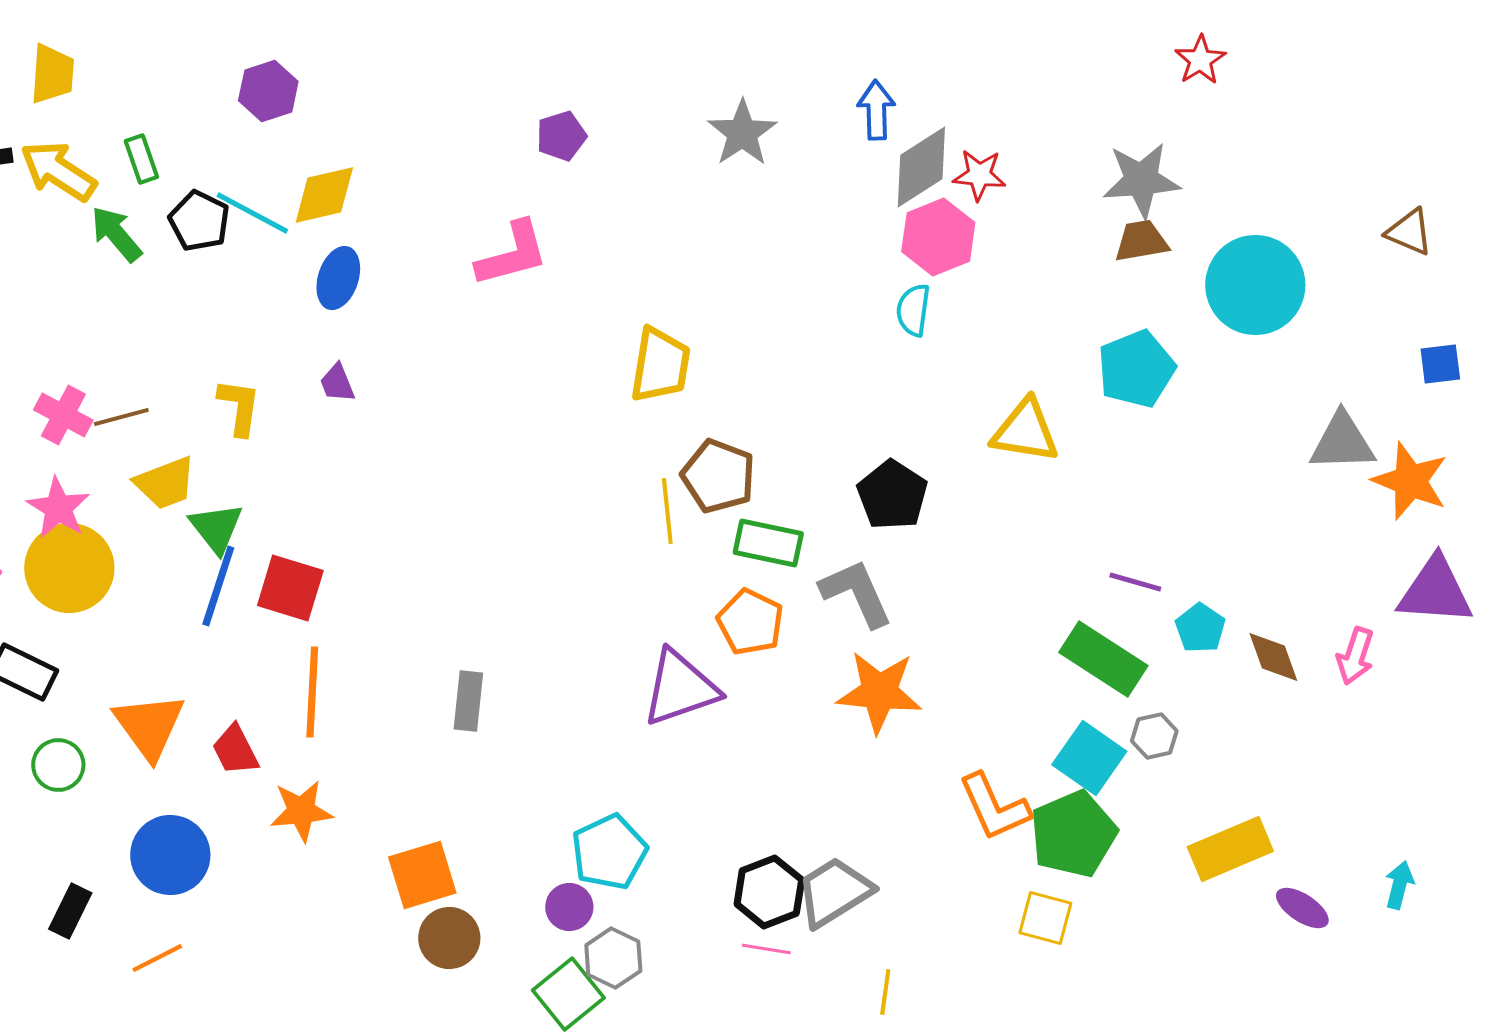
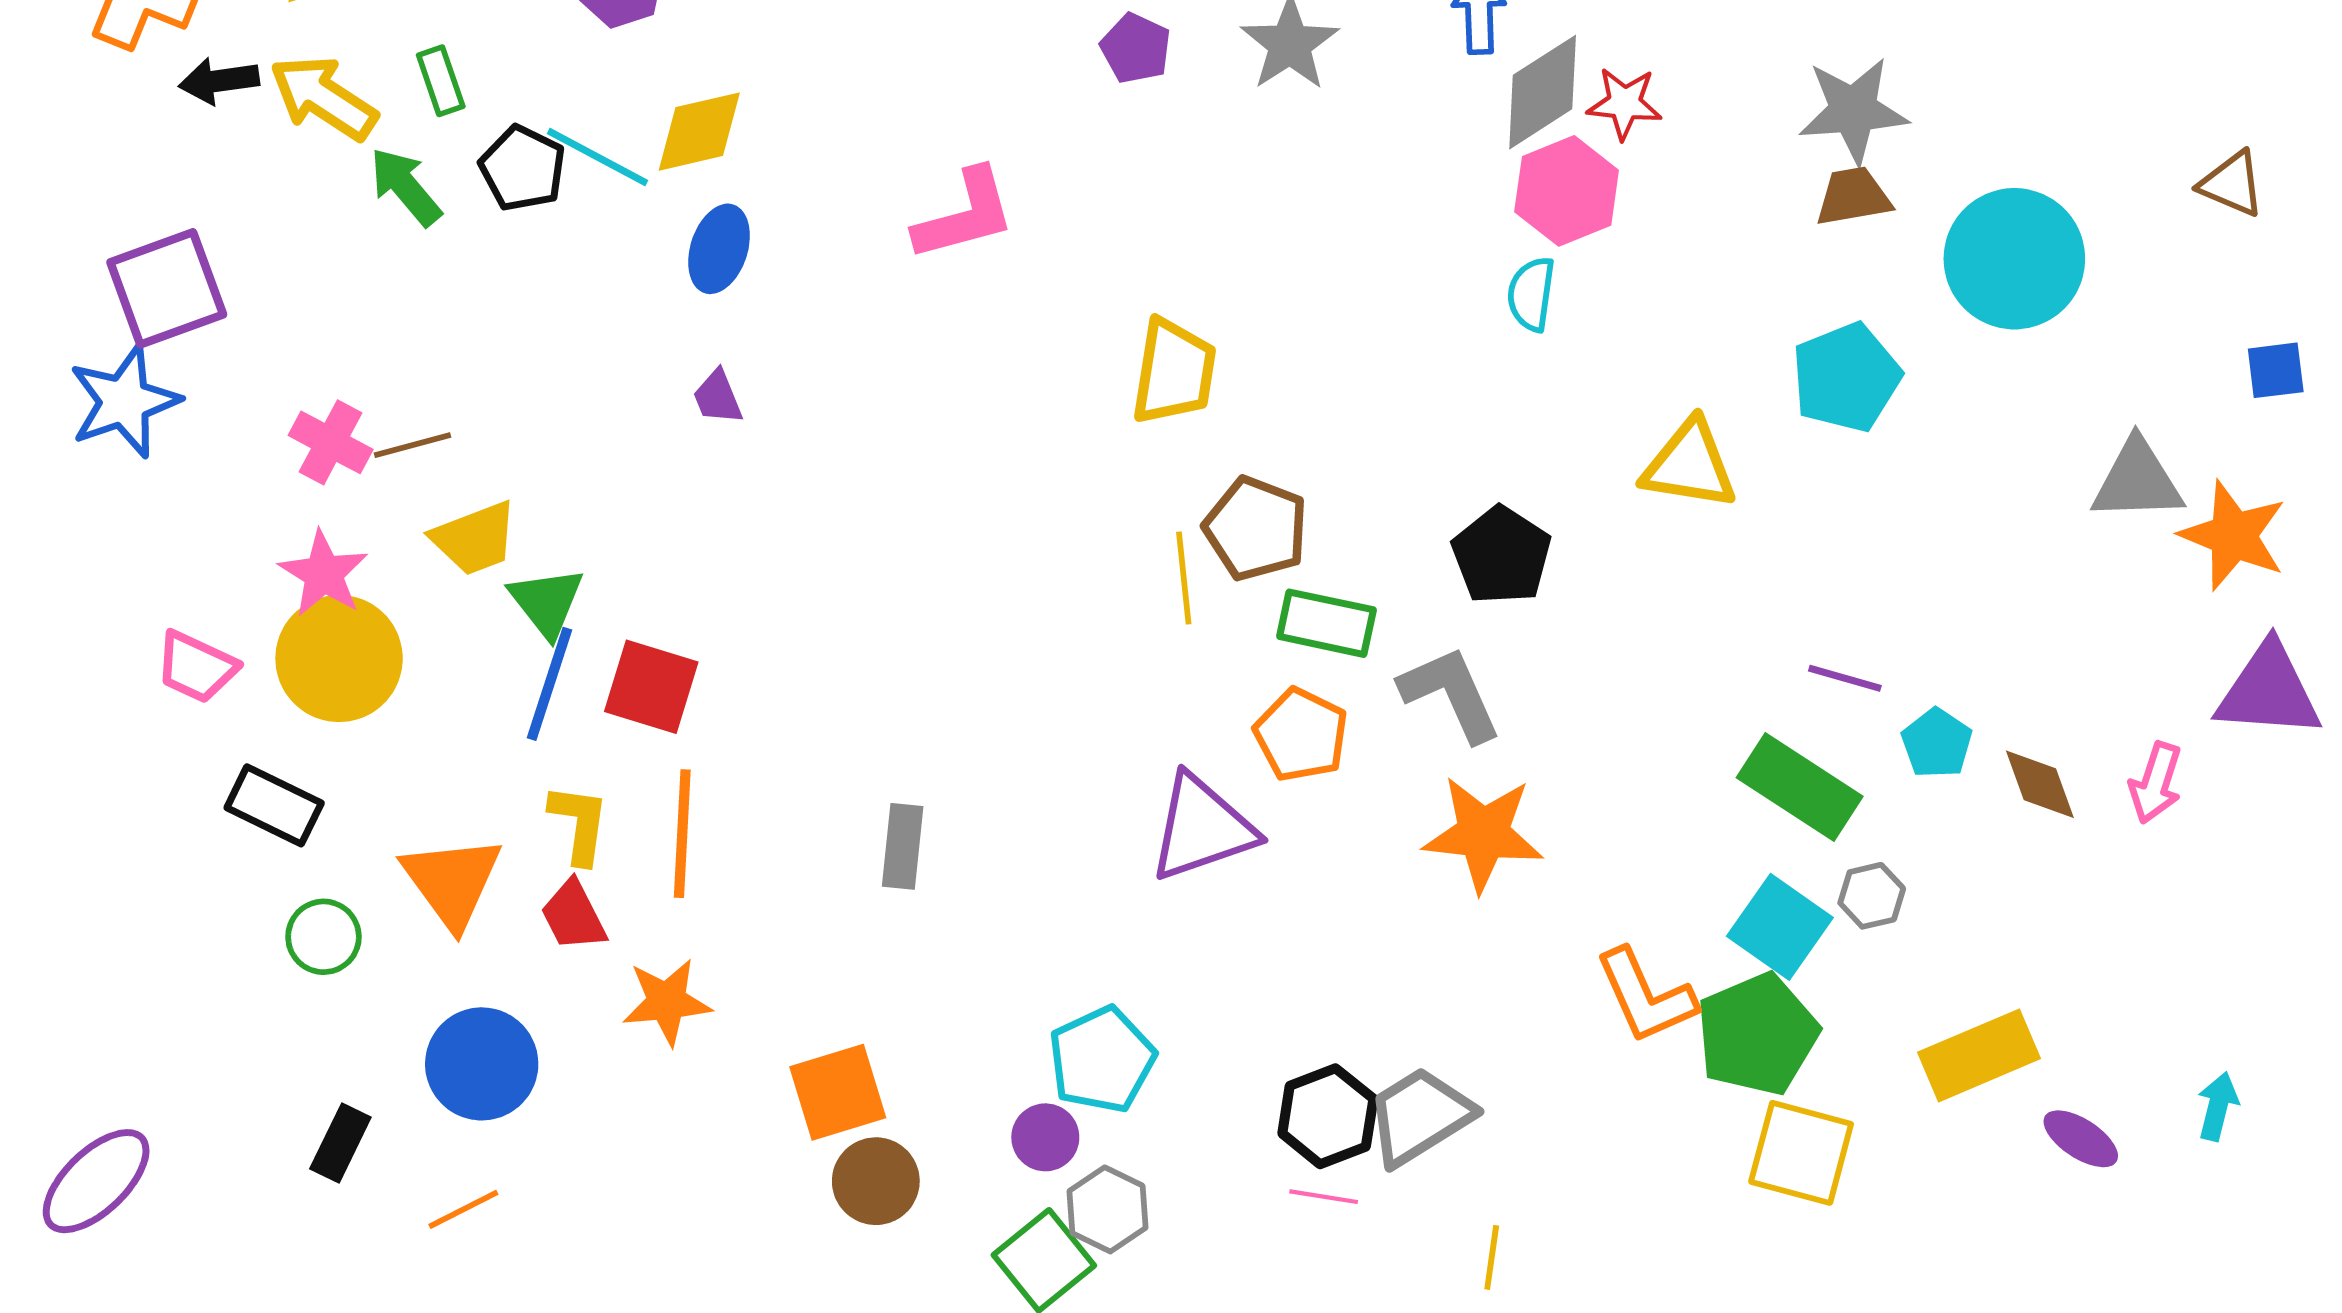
purple pentagon: (561, 136) -> (1136, 48), moved, turned -30
yellow L-shape: (239, 407) -> (579, 824), moved
yellow square: (1045, 918) -> (1801, 1153), moved, size x1.4

